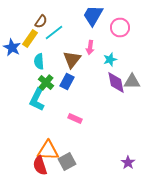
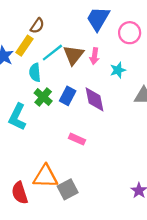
cyan line: (54, 32) -> (52, 53), moved
brown triangle: (72, 60) -> (73, 55), moved
purple diamond: (116, 82) -> (95, 99), moved
cyan L-shape: (37, 100) -> (17, 117), moved
red semicircle: (40, 166) -> (20, 193), moved

